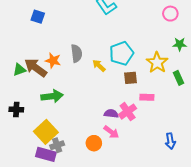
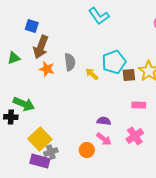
brown arrow: (36, 68) -> (41, 47), moved, turned -105
green triangle: (19, 70) -> (14, 58), moved
brown square: (131, 78) -> (129, 75), moved
green arrow: (52, 96) -> (24, 104), moved, turned 30
pink cross: (128, 112) -> (135, 136), moved

